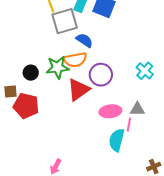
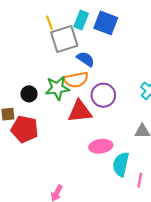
red triangle: (78, 90) -> (80, 111), turned 30
pink ellipse: (110, 111) -> (101, 146), moved
pink line: (129, 125) -> (140, 180), moved

